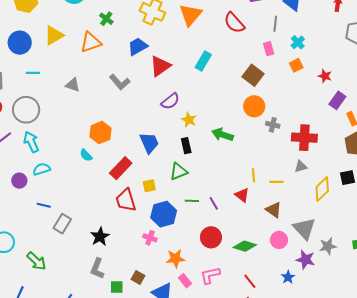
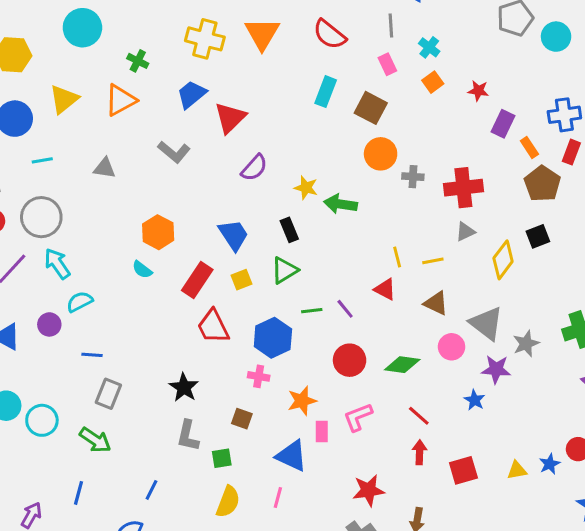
cyan rectangle: (203, 61) -> (326, 92), moved
yellow star: (189, 120) -> (306, 188), moved
yellow square: (149, 186) -> (241, 280), moved
gray rectangle: (62, 224) -> (108, 394), moved
brown square: (138, 278) -> (242, 419), moved
pink rectangle: (185, 281) -> (322, 431), turned 48

